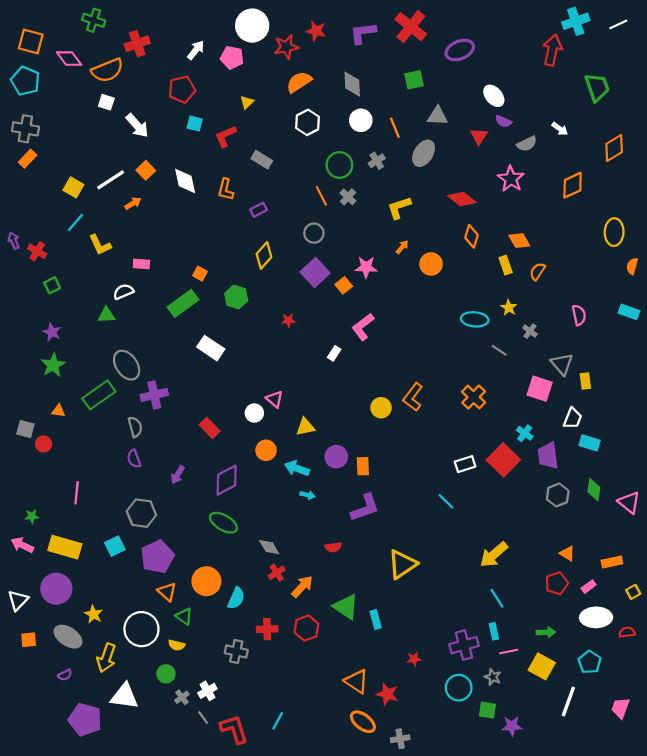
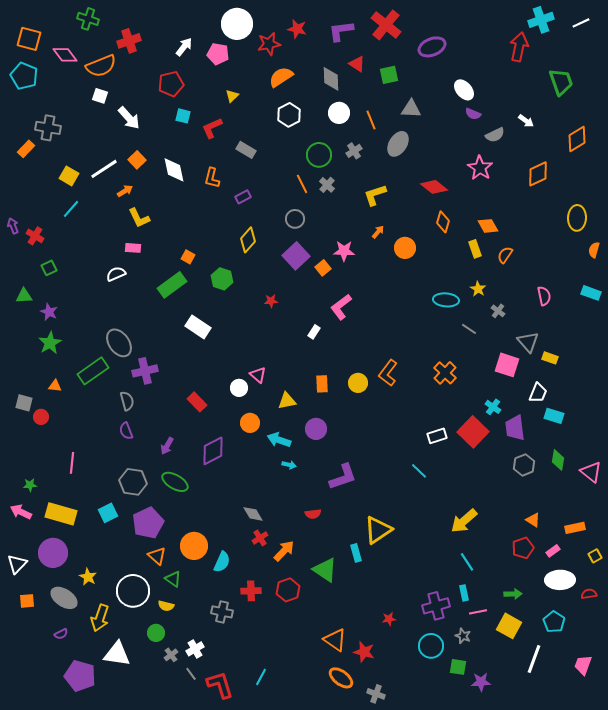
gray cross: (25, 129) -> (48, 128), moved
red triangle: (479, 136) -> (357, 64), moved, turned -30
yellow L-shape: (100, 245) -> (139, 218), moved
green triangle: (106, 315) -> (24, 296), moved
yellow rectangle: (585, 381) -> (550, 358), turned -63
orange rectangle: (363, 466) -> (322, 384), moved
green ellipse: (223, 523) -> (175, 482), moved
cyan rectangle: (376, 620) -> (356, 553), moved
gray cross: (400, 739) -> (376, 694), turned 30

